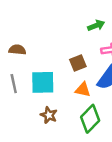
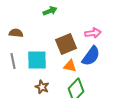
green arrow: (96, 25) -> (50, 11), moved
brown square: (78, 63) -> (66, 44), size x1.5

